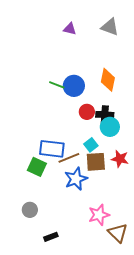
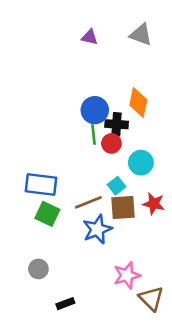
green line: (57, 85) -> (93, 134), moved, turned 63
black cross: (105, 115) -> (117, 124), moved
blue rectangle: (52, 149) -> (41, 184), moved

